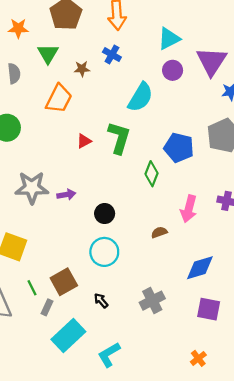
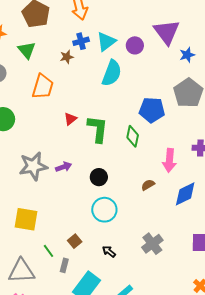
cyan triangle: (169, 39) -> (106, 42), moved
blue cross: (112, 55) -> (81, 41), turned -35
brown star: (82, 69) -> (67, 57), moved
green L-shape: (119, 138) -> (98, 129), moved
blue diamond: (200, 268) -> (185, 194), moved
brown square: (64, 282) -> (75, 241), size x0.6

